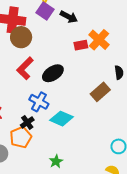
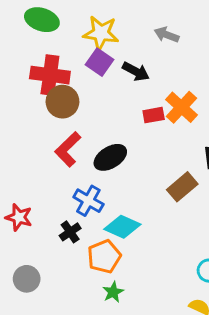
orange pentagon: (21, 137) -> (104, 256), moved

